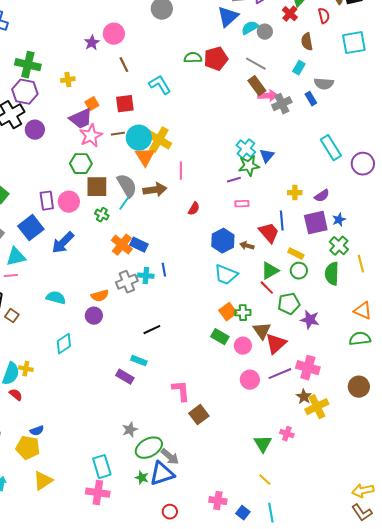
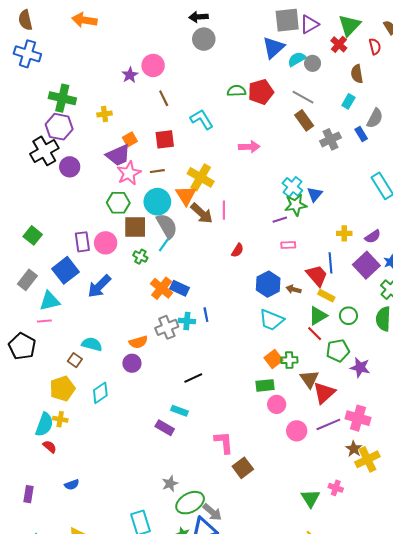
gray semicircle: (324, 84) -> (375, 118), turned -66
pink arrow: (268, 96) -> (249, 147), moved
cyan circle: (139, 138) -> (157, 202), moved
brown arrow: (155, 190) -> (202, 213), moved, turned 50
purple square: (316, 223) -> (366, 265), turned -30
yellow rectangle: (296, 254) -> (326, 296), moved
brown square: (12, 316) -> (75, 360), moved
green rectangle: (220, 337) -> (265, 385), turned -36
pink circle: (243, 346) -> (277, 404), moved
yellow pentagon: (28, 448) -> (62, 389), moved, turned -30

